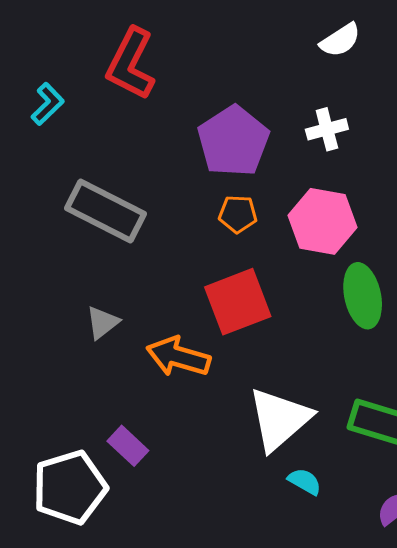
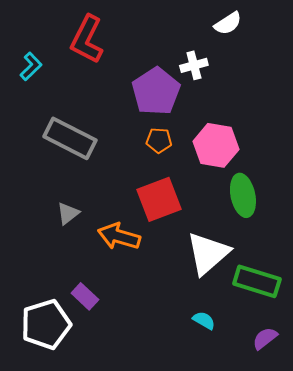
white cross: (327, 129) -> (194, 65), moved
white triangle: (279, 419) -> (208, 253), moved

